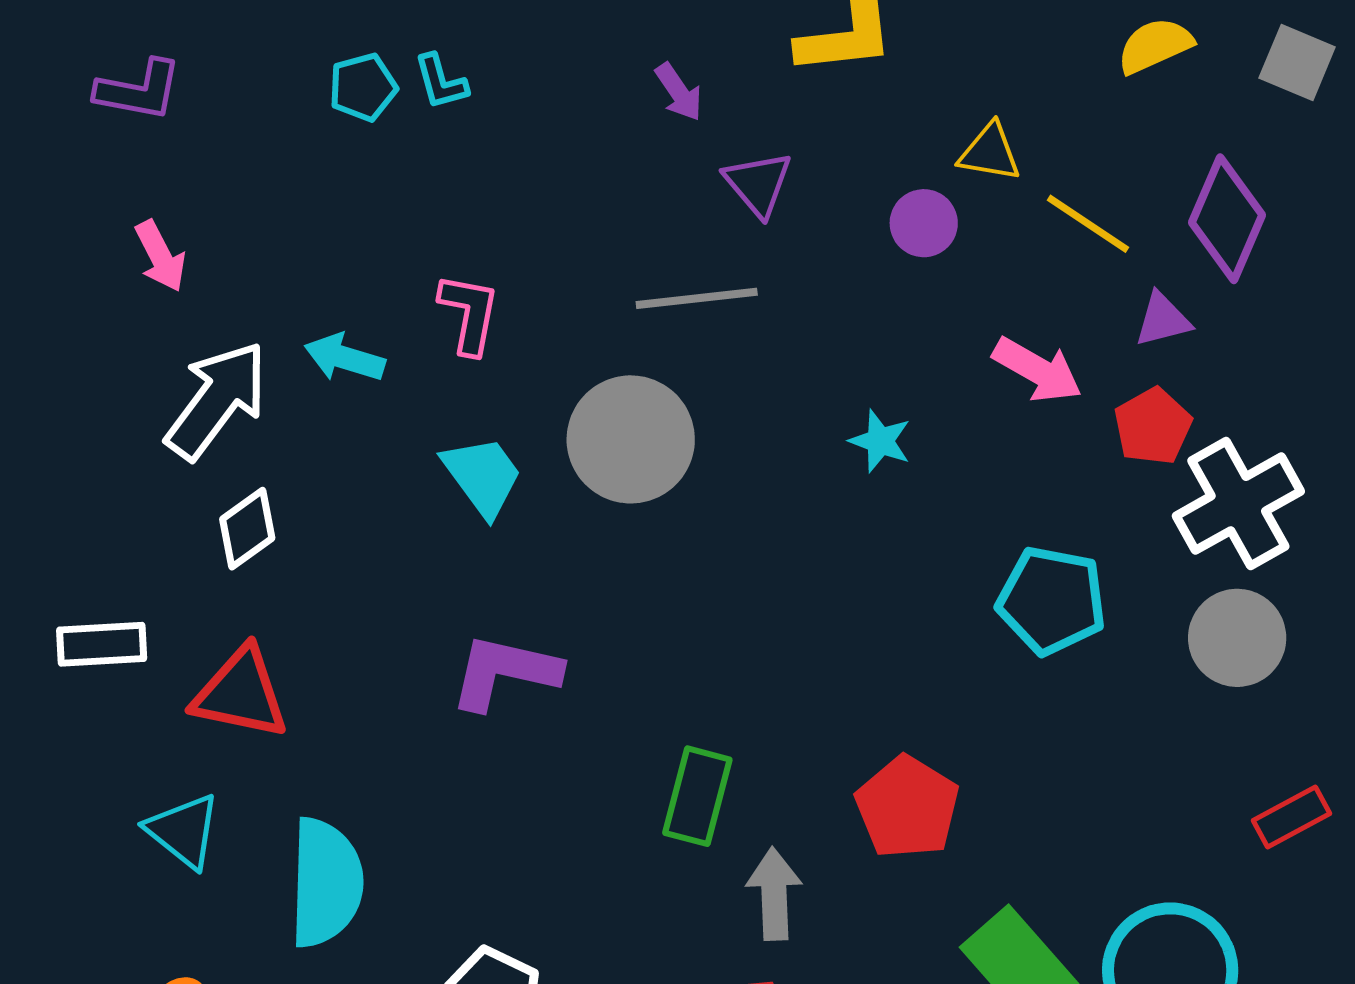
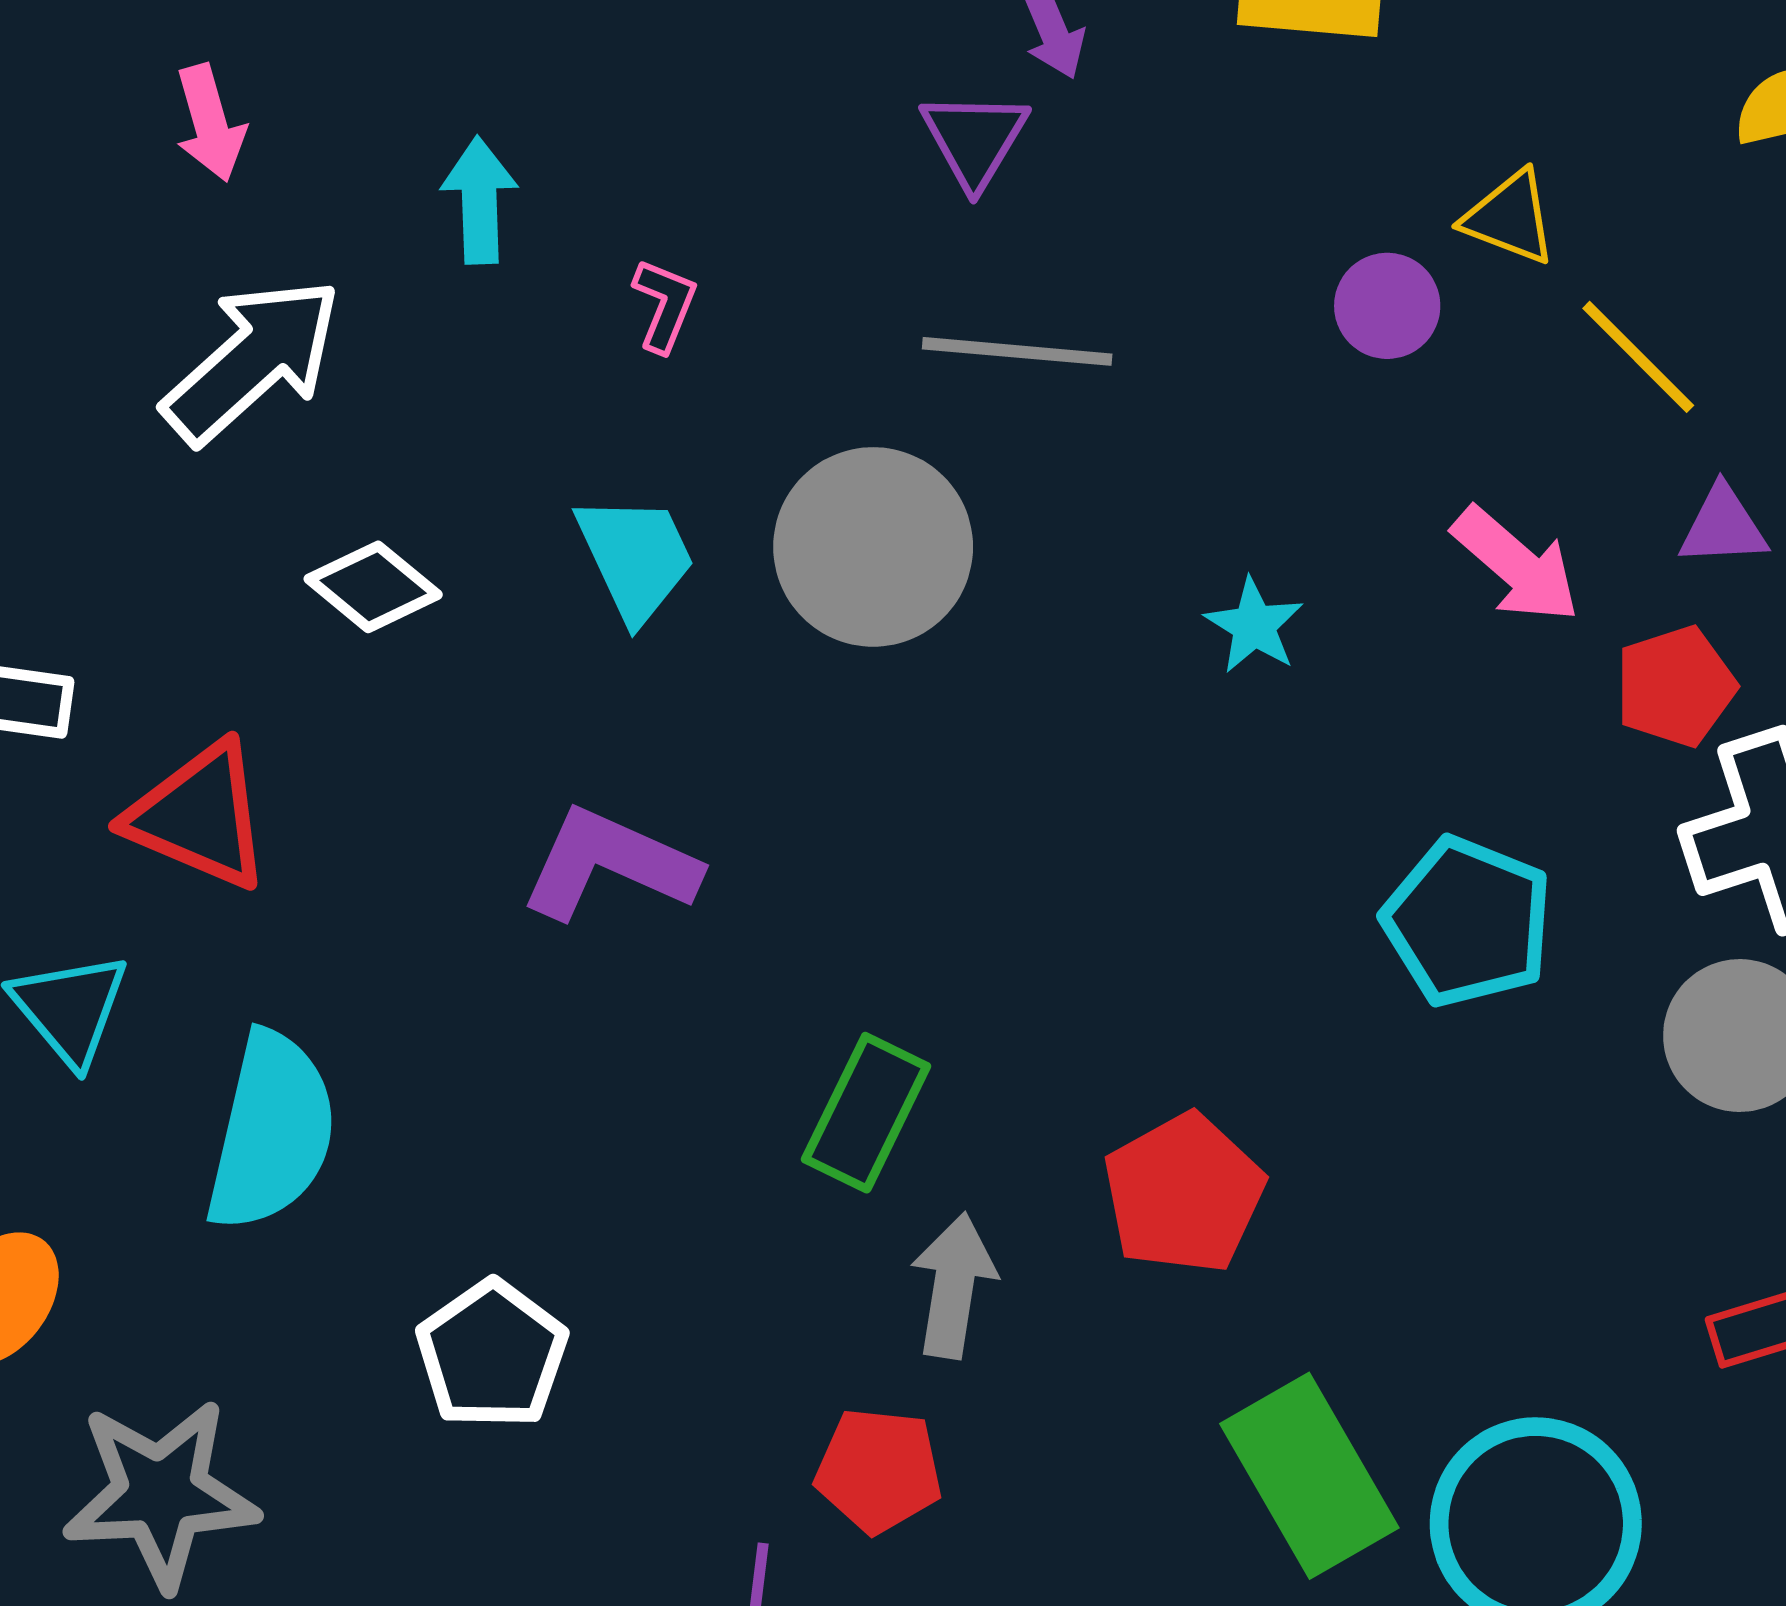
purple triangle: (758, 184) -> (974, 139), moved
pink L-shape: (469, 314) -> (665, 305), size x0.7
cyan arrow: (345, 358) -> (479, 200), moved, turned 60
white diamond: (247, 529) -> (373, 587), moved, turned 64

